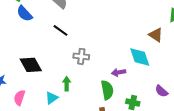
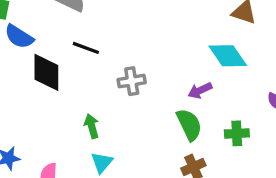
black diamond: (31, 65) -> (46, 72), moved, turned 45
green arrow: (67, 84) -> (92, 126), moved

